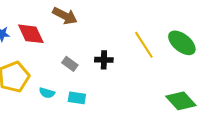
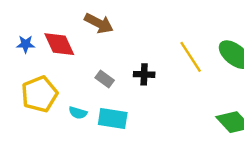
cyan rectangle: (77, 98) -> (113, 119), size x1.4

